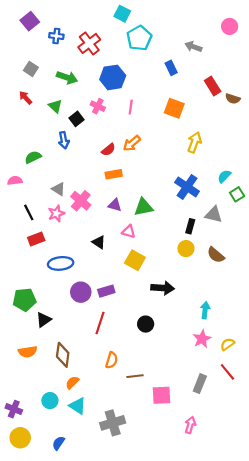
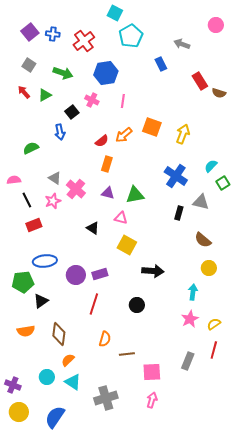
purple square: (30, 21) -> (30, 32), moved
green triangle: (55, 106) -> (45, 95), moved, turned 48
orange square: (174, 108) -> (152, 127), moved
orange rectangle: (114, 174) -> (107, 164), turned -63
pink semicircle: (15, 181) -> (14, 180), moved
yellow circle: (186, 249) -> (209, 268), moved
blue ellipse: (61, 263) -> (45, 261), moved
red line: (227, 372) -> (214, 350), turned 54
pink arrow: (190, 425) -> (152, 400), moved
blue semicircle: (58, 443) -> (55, 417), size x1.6

